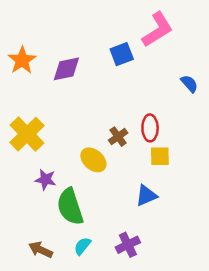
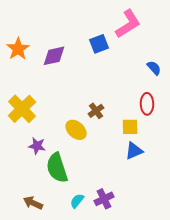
red ellipse: (150, 128) -> (147, 104), moved
blue triangle: (146, 196) -> (134, 151), moved
cyan semicircle: (82, 246) -> (77, 201), moved

